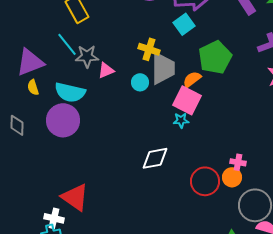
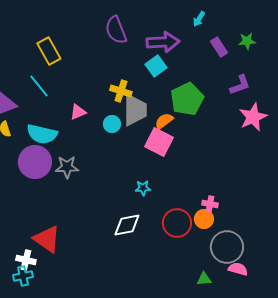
gray star: (87, 56) -> (67, 167), moved
cyan star: (181, 120) -> (143, 188), moved
white diamond: (155, 158) -> (127, 225), moved

